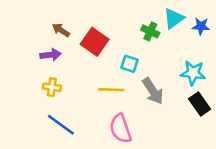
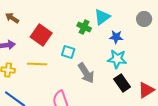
blue star: (201, 26) -> (116, 37), moved
brown arrow: (61, 30) -> (12, 18), moved
yellow line: (111, 90) -> (37, 64), moved

